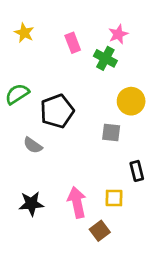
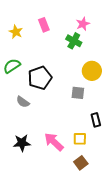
yellow star: (24, 33) -> (16, 32), moved
pink rectangle: (73, 43) -> (44, 25), moved
pink arrow: (77, 202) -> (54, 142), turned -35
brown square: (100, 231) -> (81, 163), moved

